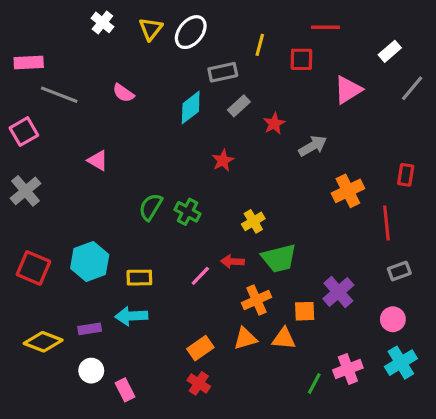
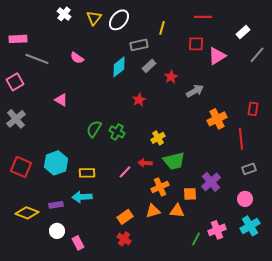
red square: (301, 59) -> (196, 44), moved

